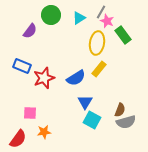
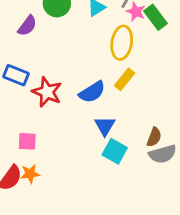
green rectangle: (123, 35) -> (156, 17), moved
red star: (44, 78) -> (47, 92), turned -30
orange star: (44, 132) -> (30, 174), moved

